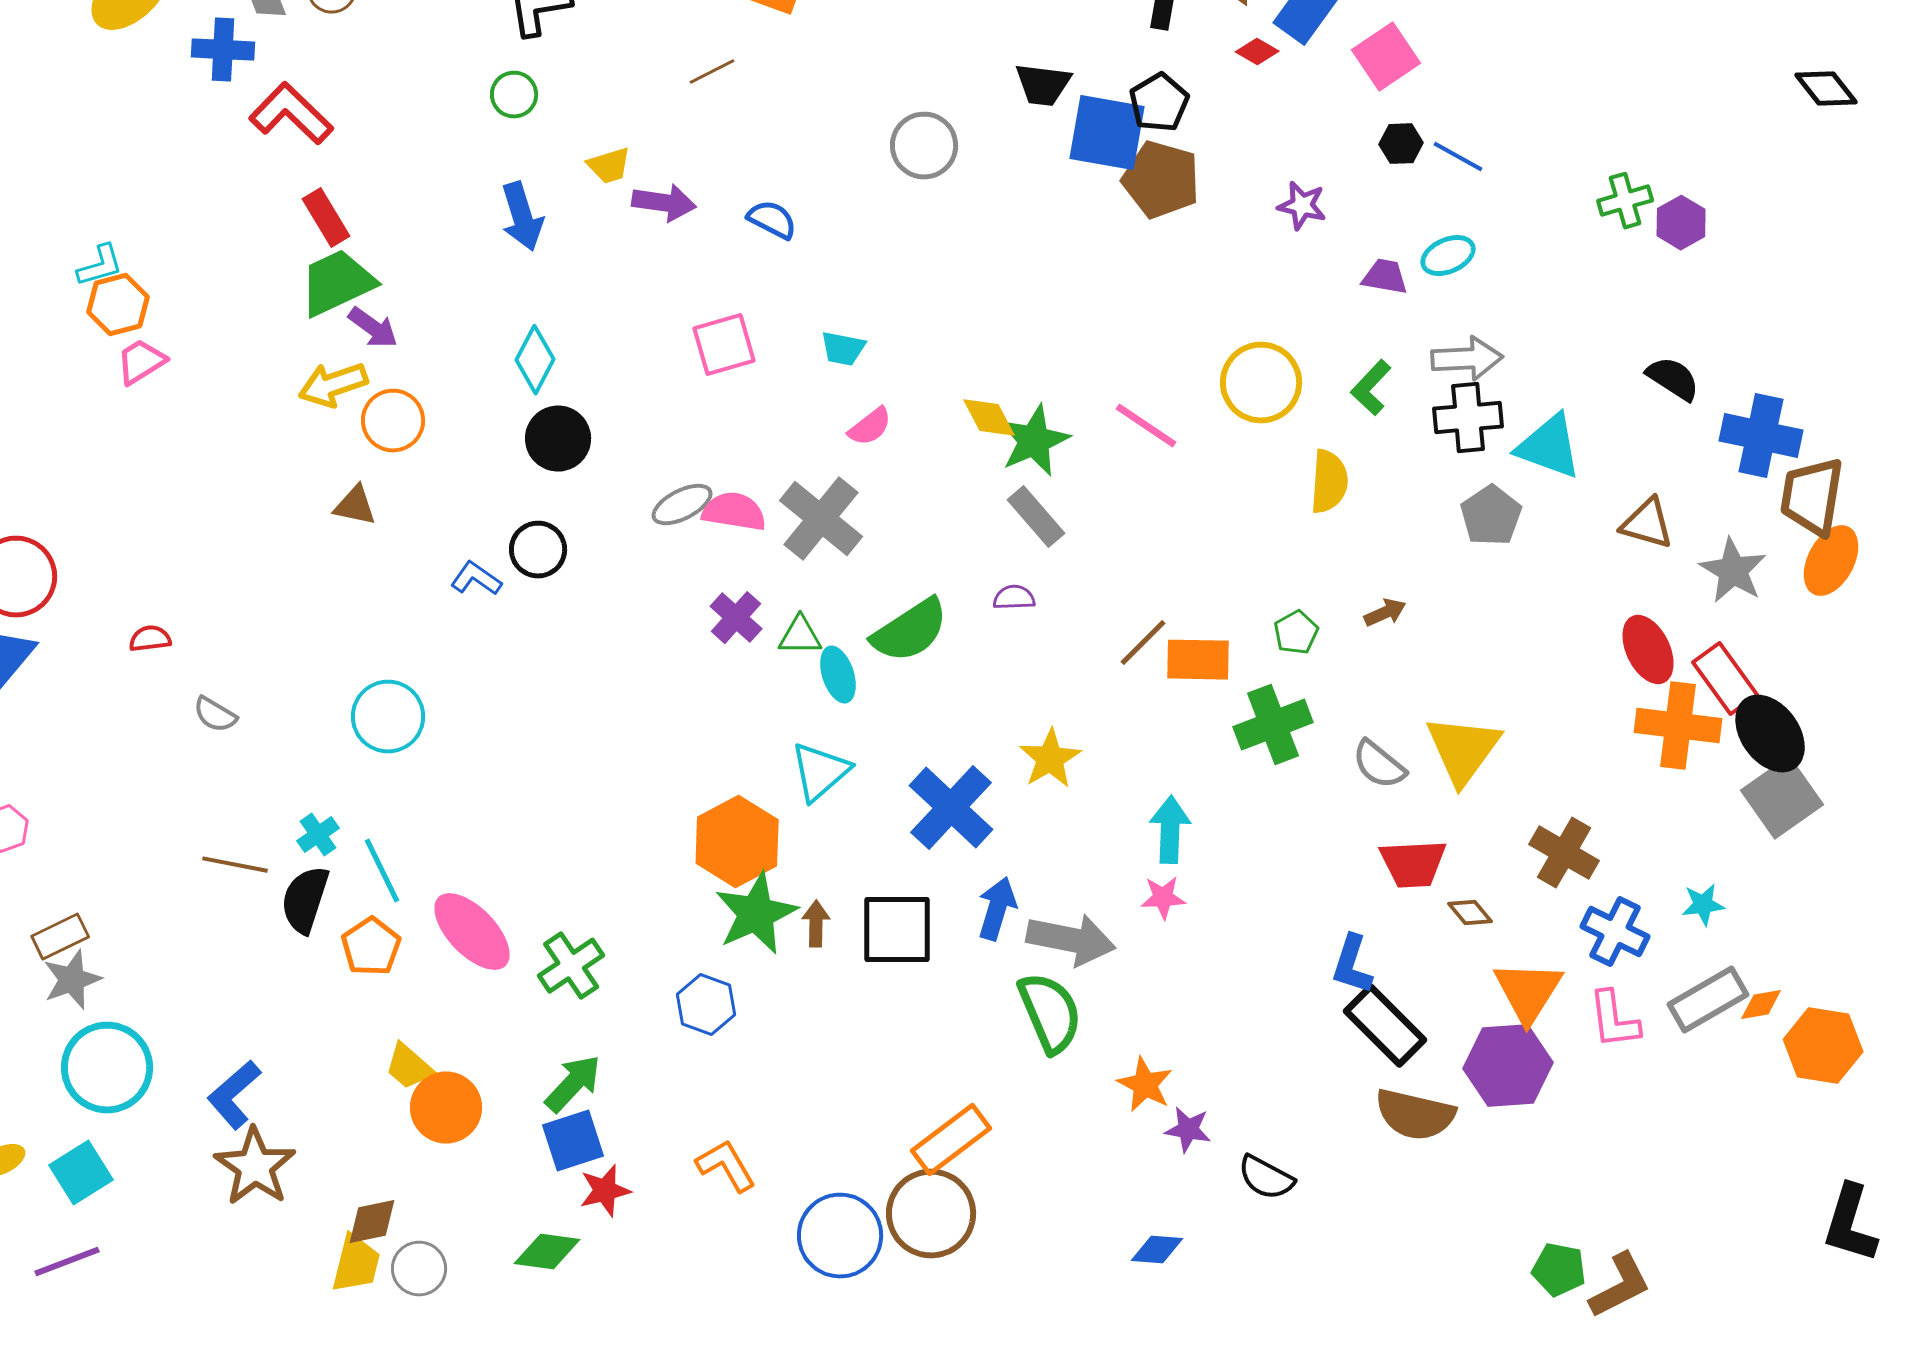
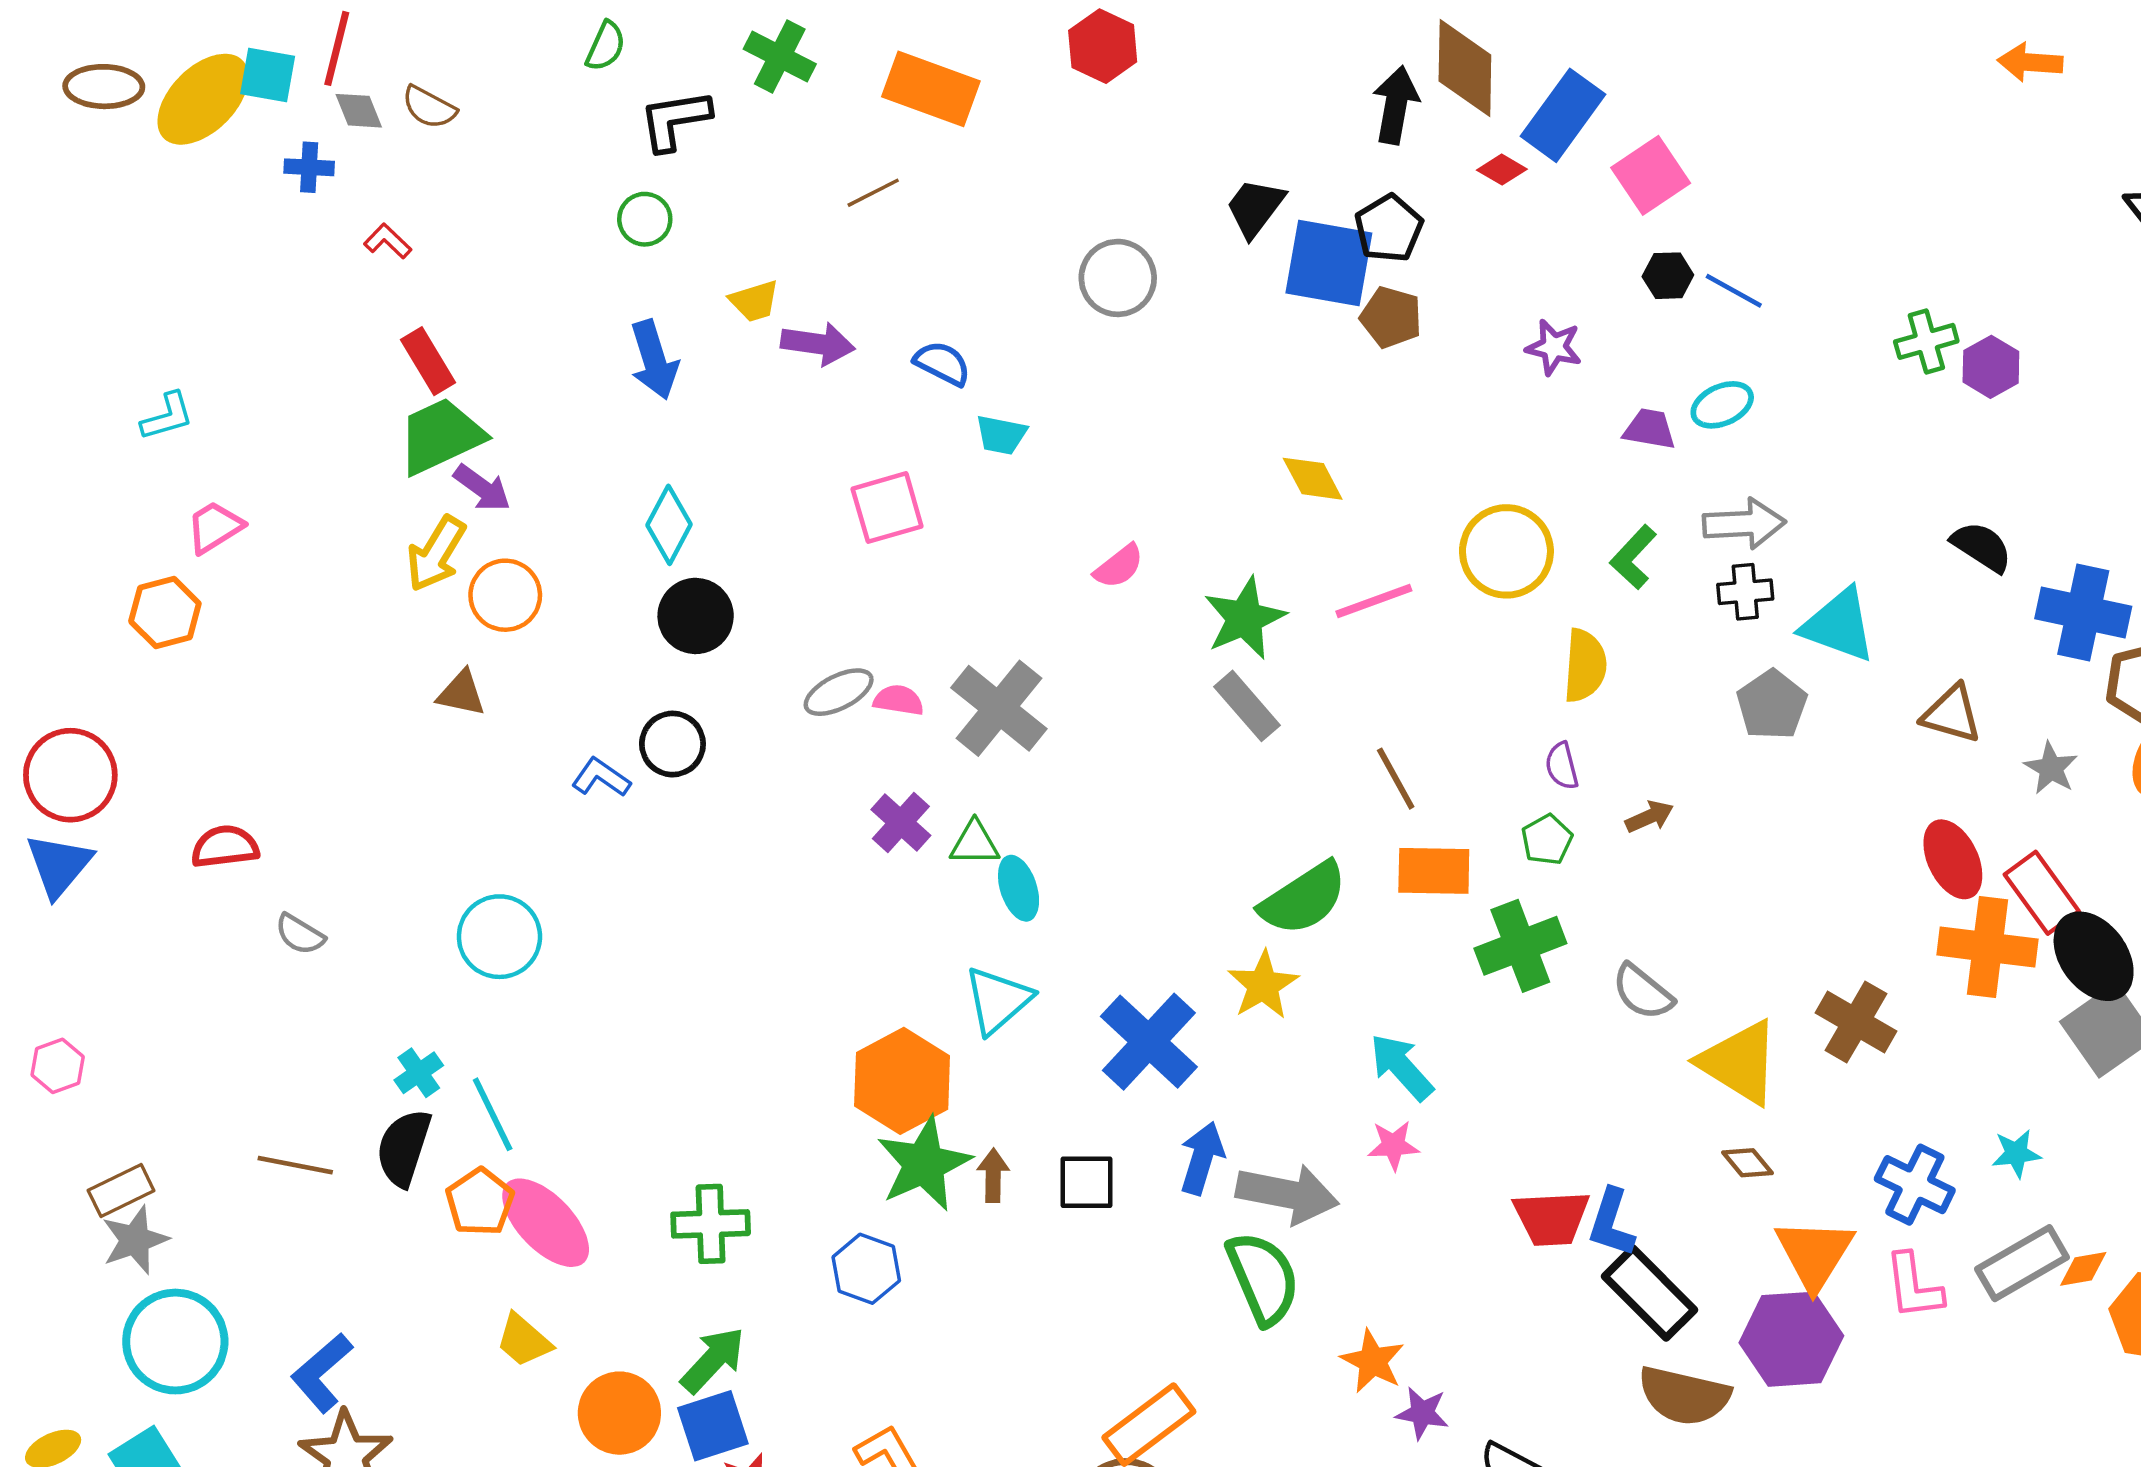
blue cross: (223, 50) -> (309, 167), size x0.7
black trapezoid: (1043, 85) -> (1255, 208), turned 120
red L-shape: (291, 114) -> (388, 241), size x0.5
brown pentagon: (1161, 180) -> (1391, 317), size x0.7
orange hexagon: (118, 305) -> (165, 613), moved
cyan trapezoid: (843, 349) -> (1001, 435), moved
yellow arrow: (333, 385) -> (436, 554), turned -40
yellow diamond: (989, 418) -> (1313, 479), moved
black cross: (1468, 418) -> (1745, 592), size x0.7
pink line: (1146, 426) -> (1374, 601), turned -54
pink semicircle: (870, 427) -> (1119, 566), moved
pink semicircle: (734, 512) -> (899, 700), size x0.7
gray star: (1733, 571) -> (2051, 768), size x0.7
purple semicircle: (1014, 598) -> (1562, 766), moved, turned -102
green semicircle: (910, 631) -> (1303, 899), moved
red semicircle: (150, 639) -> (225, 847), size x1.4
brown line: (1143, 643) -> (1396, 779), moved, turned -74
yellow triangle: (1463, 750) -> (1739, 1062), moved, turned -34
cyan arrow: (1170, 830) -> (1401, 1067), turned -44
brown cross: (1564, 853) -> (1856, 1022), moved
red trapezoid: (1413, 864) -> (1551, 1218), moved
brown line: (235, 865) -> (295, 1165), moved
black square: (897, 930) -> (1087, 1182), size x0.7
pink ellipse: (472, 932) -> (546, 1223), moved
green cross: (571, 966) -> (711, 1224), turned 32
orange circle: (446, 1108) -> (619, 1413), moved

